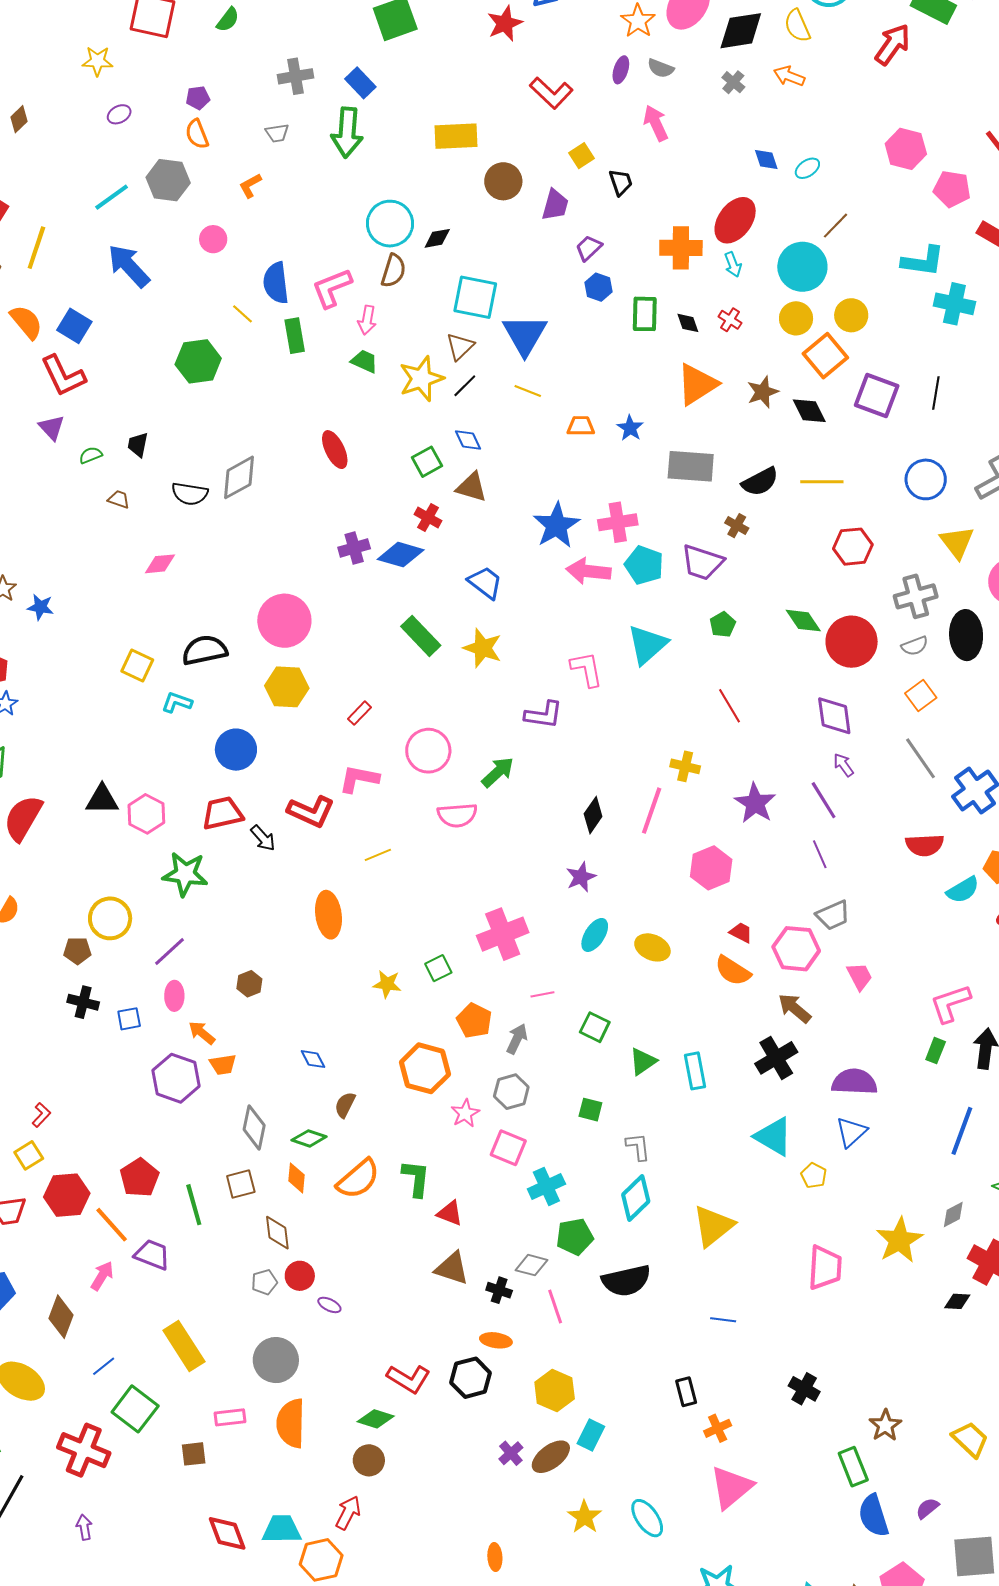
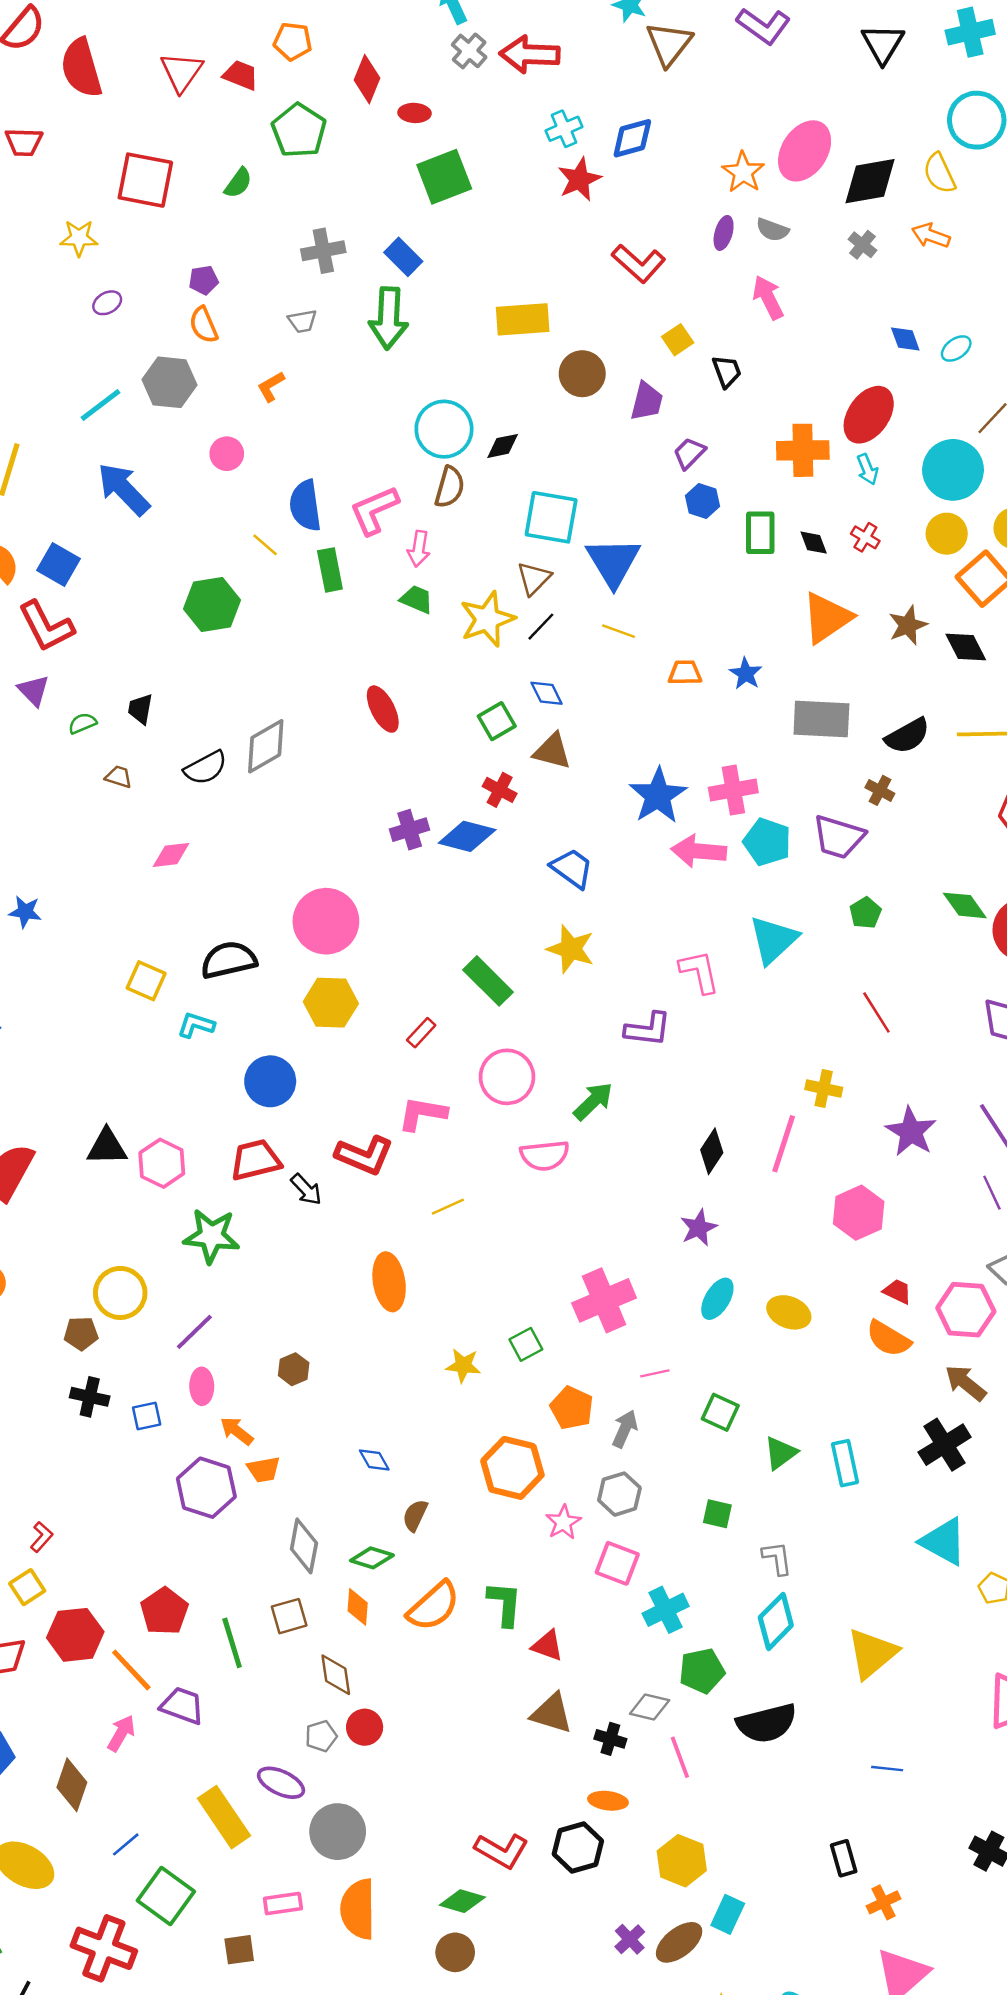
black semicircle: (190, 494) -> (206, 768), turned -36
green rectangle: (421, 636) -> (488, 981), moved
purple ellipse: (329, 1305) -> (281, 1783), moved, size x1.6

